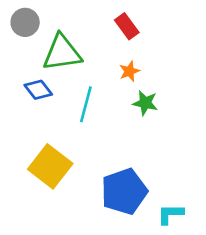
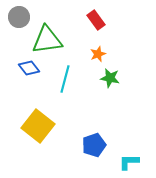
blue pentagon: (124, 191) -> (94, 145), size x0.7

